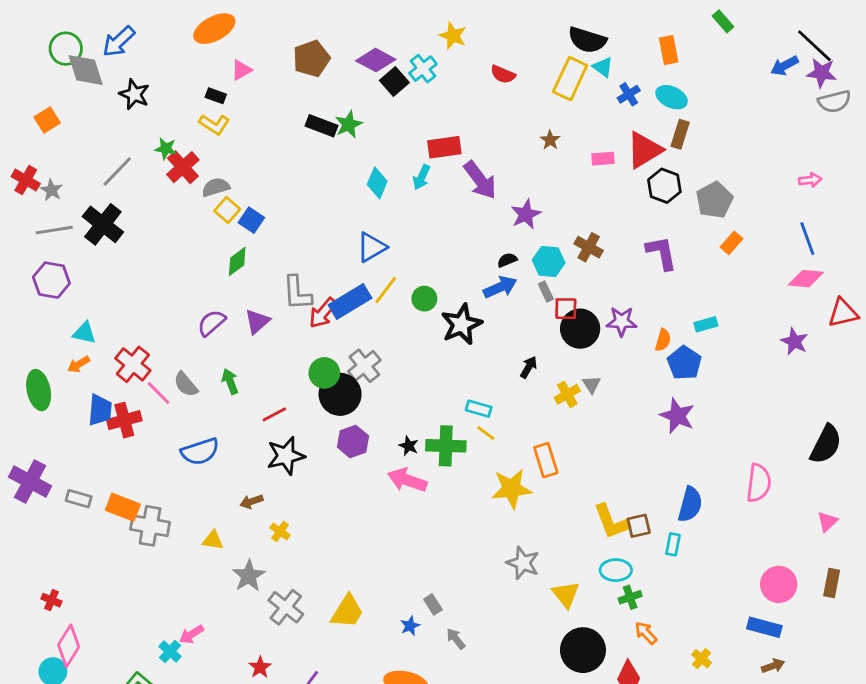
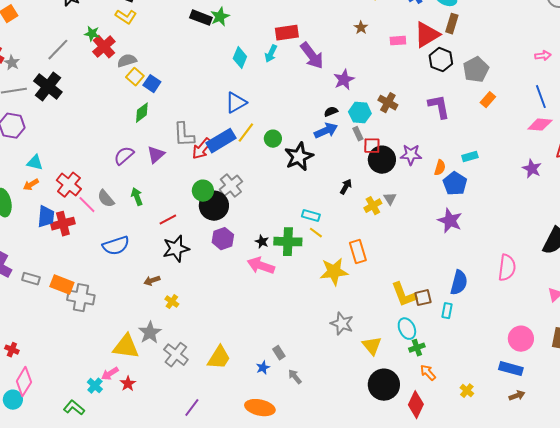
yellow triangle: (213, 540) -> (126, 347), moved, size x1.8
cyan ellipse: (616, 570) -> (407, 329), turned 65
red star: (260, 667) -> (128, 384), moved

